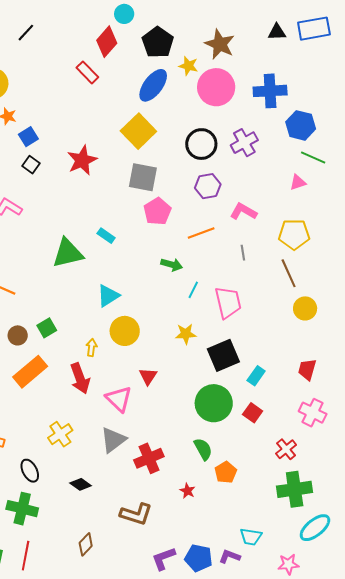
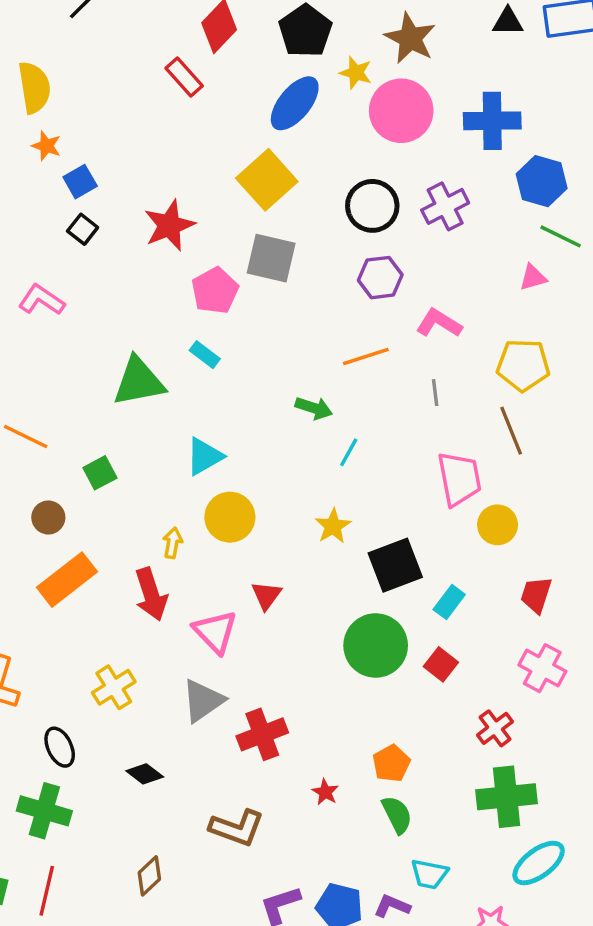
pink pentagon: (157, 211) -> (215, 291), moved
pink trapezoid: (228, 302) -> (459, 479), moved
yellow circle: (305, 308) -> (498, 525), moved
green square: (47, 328) -> (100, 473), moved
yellow star: (186, 334) -> (333, 526), turned -30
green semicircle: (203, 449) -> (397, 815), moved

